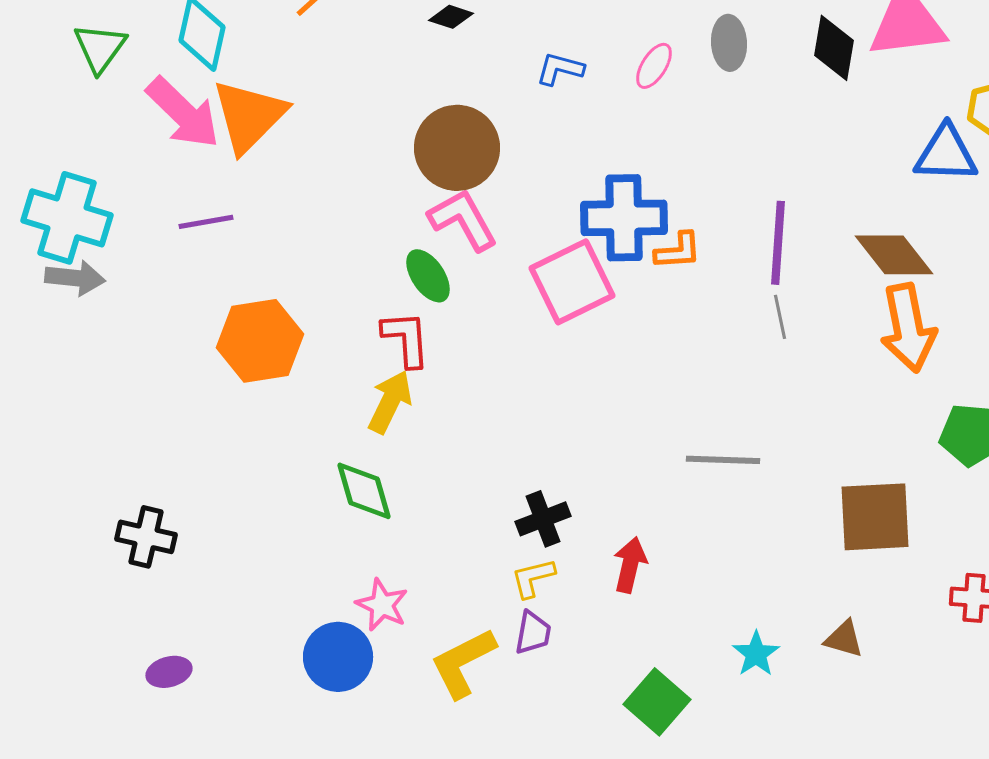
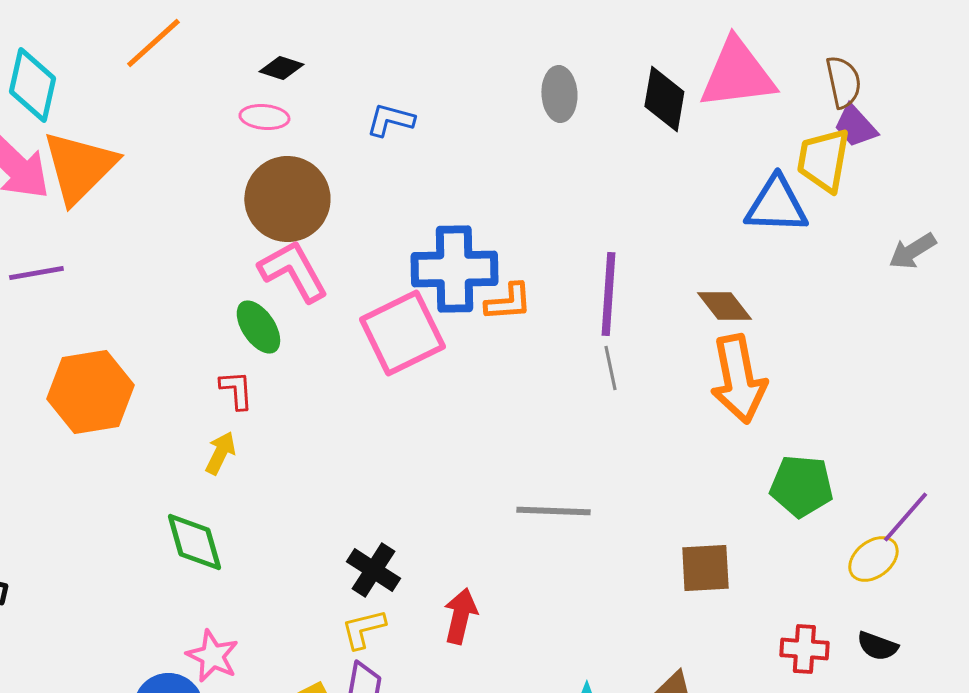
pink ellipse: (654, 66) -> (264, 117), moved, turned 63
brown diamond: (894, 255) -> (724, 306), size x0.7
red L-shape: (406, 339) -> (236, 390), size x0.7
yellow arrow: (390, 402) -> (220, 453), size x0.7
brown square: (875, 517) -> (705, 568), size x0.7
black cross: (543, 519) -> (373, 570), turned -36

